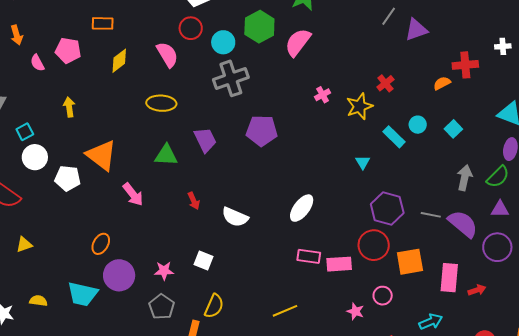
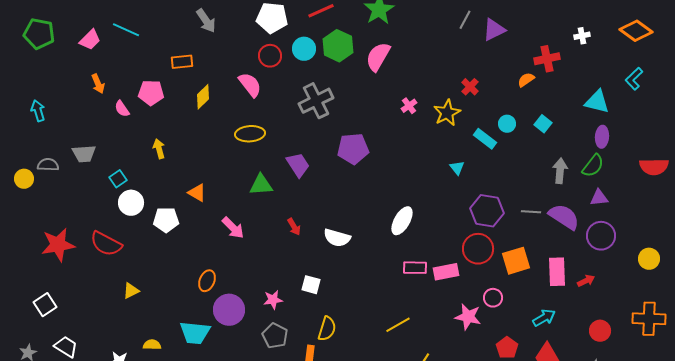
cyan circle: (223, 42) -> (304, 49), moved
orange triangle: (102, 155) -> (197, 193), size x0.6
pink star: (355, 311) -> (468, 317), size x1.5

